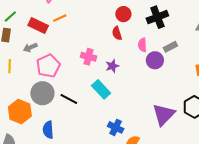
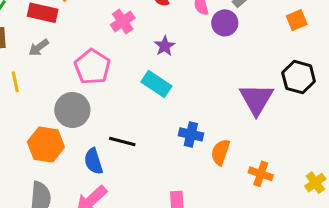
pink cross: (89, 57) -> (123, 21), moved, turned -35
pink pentagon: (48, 66) -> (92, 67), moved
black line: (69, 99) -> (122, 142), moved

